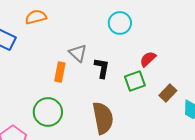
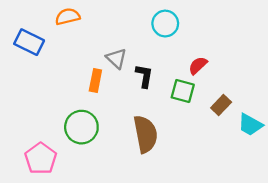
green square: (135, 81) -> (183, 91), turned 35

